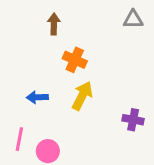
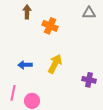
brown arrow: (54, 24) -> (27, 12), moved
orange cross: (75, 60) -> (50, 26), moved

